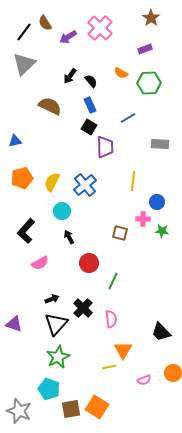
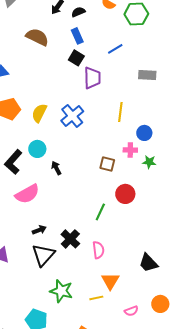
black semicircle: (91, 81) -> (78, 12), turned -72
cyan circle: (62, 211) -> (37, 149), moved
pink semicircle: (40, 263) -> (27, 194), size x1.4
red circle: (89, 263) -> (125, 194), moved
green star: (58, 357) -> (61, 291), moved, turned -30

